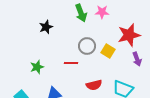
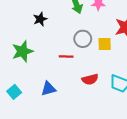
yellow square: (108, 51) -> (105, 44), turned -32
green star: (37, 67) -> (22, 51), moved, size x1.5

